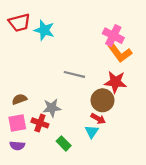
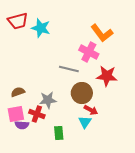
pink cross: (113, 36) -> (89, 52), moved
orange L-shape: (120, 53) -> (102, 33), moved
brown circle: (102, 100) -> (82, 93), moved
green rectangle: (64, 143) -> (59, 133), turned 40
purple semicircle: (17, 146) -> (22, 125), moved

